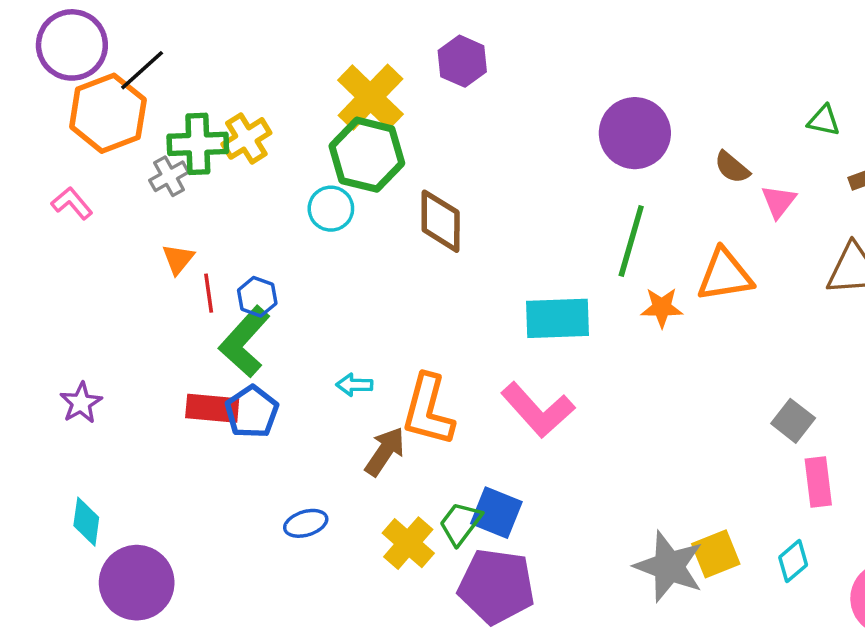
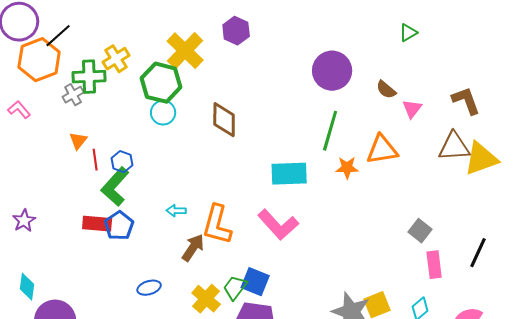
green triangle: (824, 120) -> (408, 33), moved, turned -42
yellow cross: (246, 138) -> (116, 59), moved
green hexagon: (367, 155) -> (161, 83), moved

